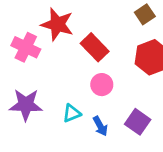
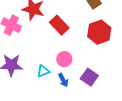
pink circle: (102, 85) -> (64, 59), moved

